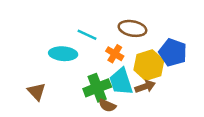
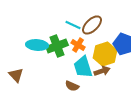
brown ellipse: (132, 28) -> (92, 25), turned -55
cyan line: (87, 35) -> (73, 25), moved
green cross: (97, 88) -> (57, 46), moved

